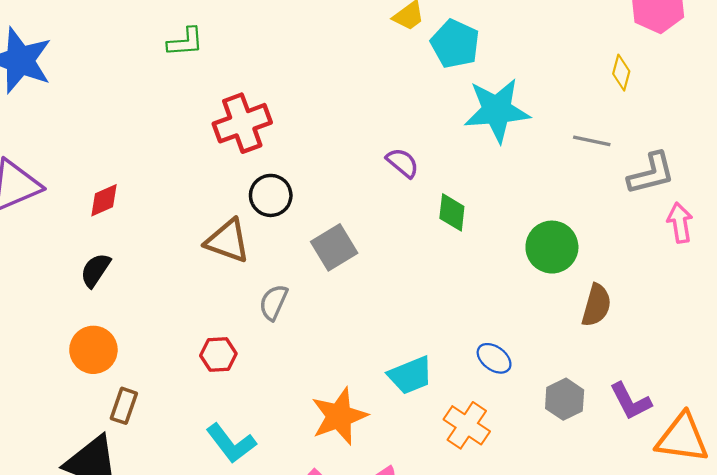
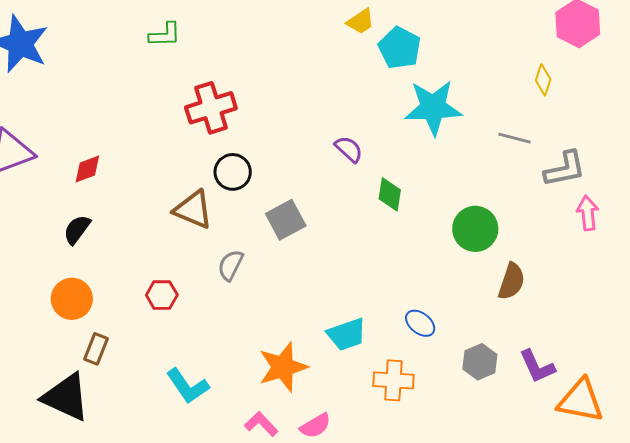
red hexagon: (218, 355) -> (162, 295), moved
orange cross: (467, 425) -> (394, 380), turned -33

